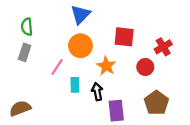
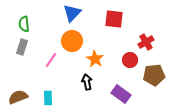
red square: (124, 37) -> (114, 19), moved
cyan rectangle: (75, 85) -> (48, 98), moved
brown pentagon: (156, 103) -> (154, 75), moved, turned 30
purple rectangle: (116, 111) -> (121, 94), moved, turned -48

